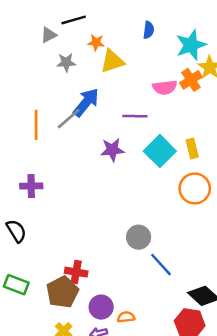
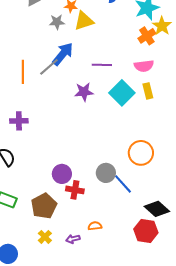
gray star: (66, 62) -> (57, 22), moved
pink semicircle: (165, 87) -> (144, 66), moved
orange circle: (195, 188) -> (141, 153), moved
gray circle: (139, 237) -> (106, 173), moved
red cross: (76, 272) -> (75, 190), moved
purple circle: (101, 307) -> (62, 174), moved

